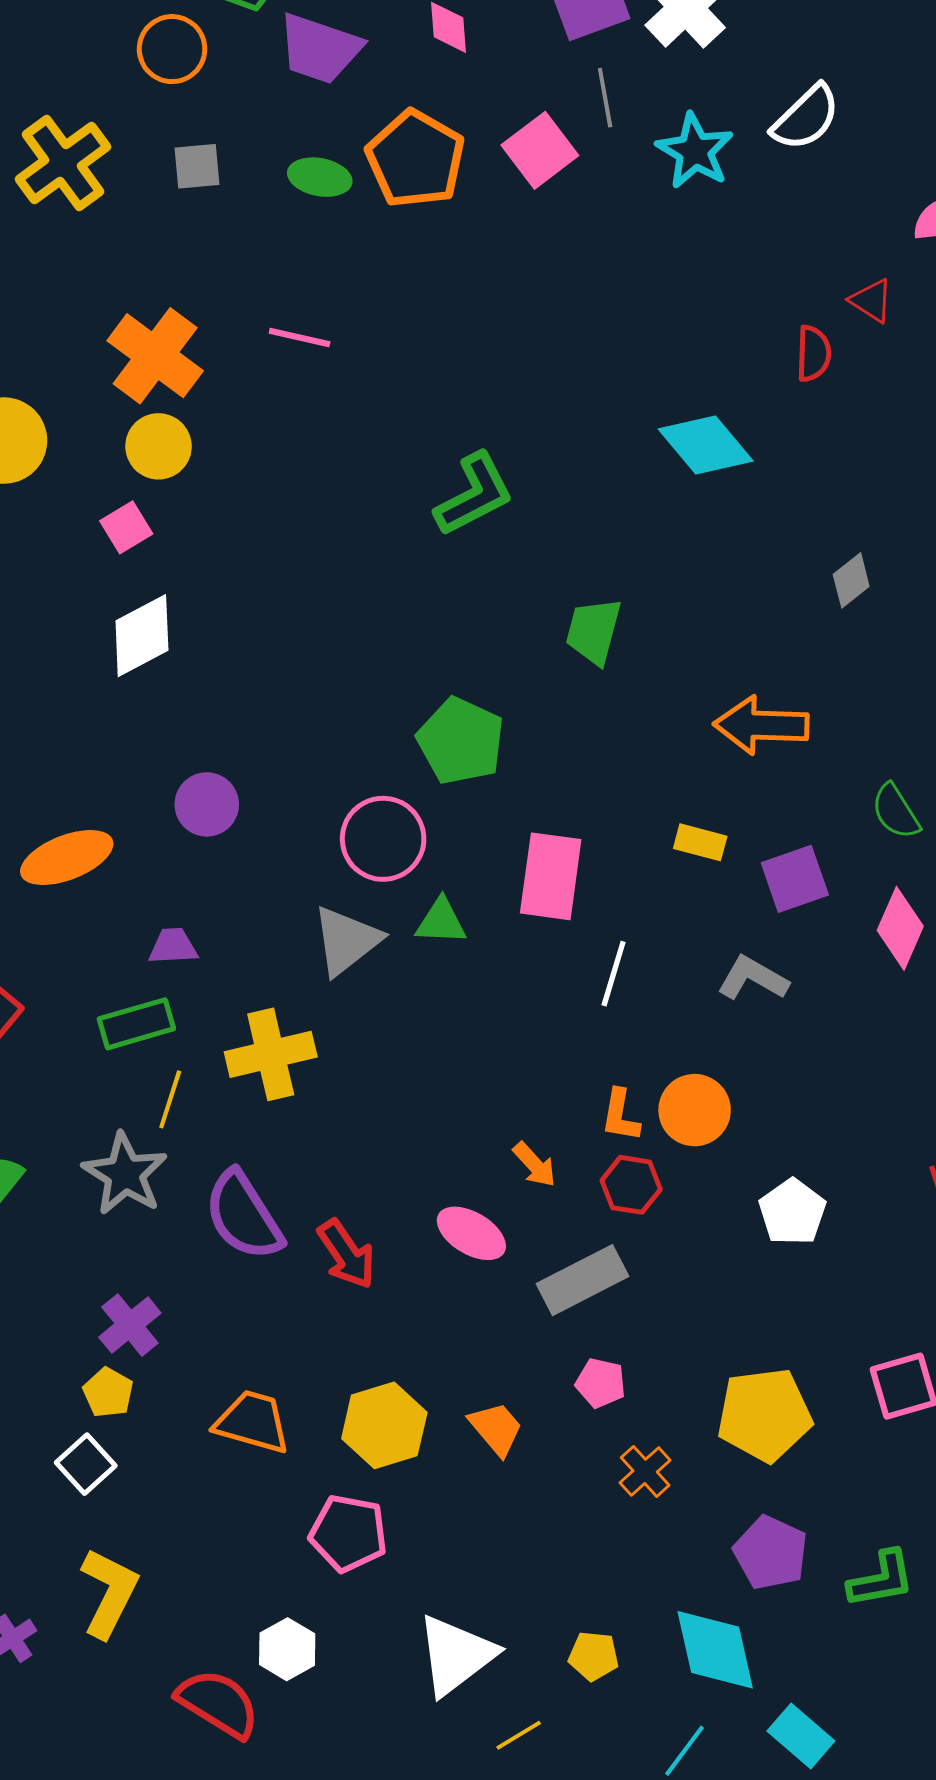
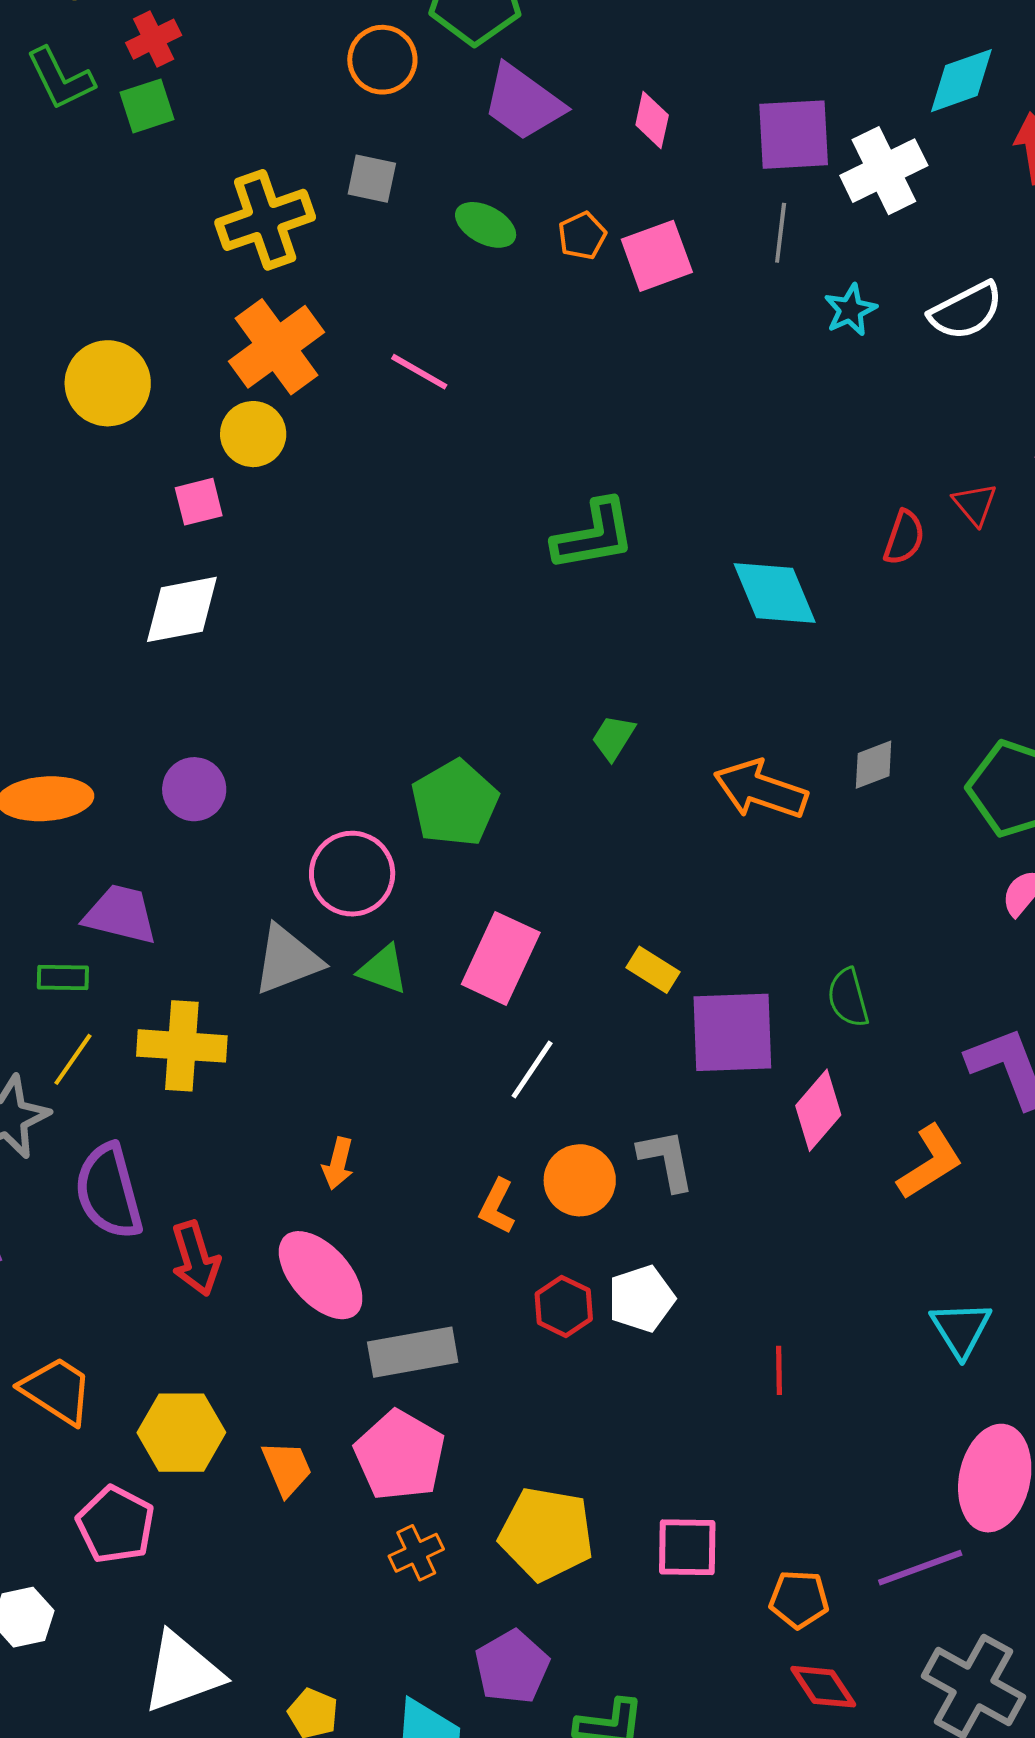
pink square: (540, 150) -> (657, 256), moved
cyan star: (695, 151) -> (850, 310), size x0.7
orange pentagon: (416, 159) -> (582, 236), size x0.5
yellow cross: (63, 163) -> (265, 220), moved
green L-shape: (474, 494) -> (594, 535), moved
green trapezoid: (594, 631) -> (613, 737), size x0.7
orange arrow: (761, 725) -> (761, 790), moved
purple square: (795, 879) -> (732, 1032), size x1.4
purple trapezoid: (173, 946) -> (121, 914), size x1.5
gray L-shape: (753, 978) -> (667, 1160), moved, turned 32
green rectangle: (136, 1024) -> (63, 977), size x0.7
orange circle: (695, 1110) -> (580, 1180), moved
orange arrow: (535, 1165) -> (338, 1163), moved, turned 39
red hexagon: (631, 1185) -> (564, 1306), moved
white pentagon: (792, 1212) -> (641, 1299), moved
pink ellipse: (471, 1233) -> (321, 1275), size x1.4
pink pentagon: (601, 1383) -> (400, 1455), size x1.8

